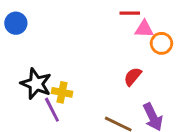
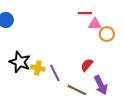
red semicircle: (133, 77) -> (87, 65), moved
purple line: (52, 110) -> (55, 73), moved

